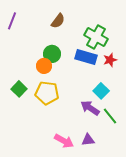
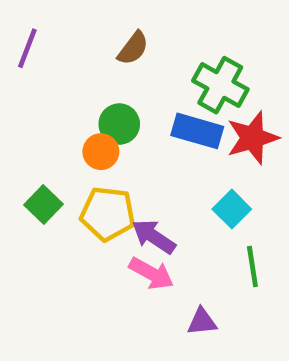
red star: (110, 60) -> (252, 138), size x1.6
purple arrow: (90, 108) -> (154, 237), moved
green line: (110, 116) -> (252, 266), turned 30
pink arrow: (64, 141) -> (151, 273), moved

